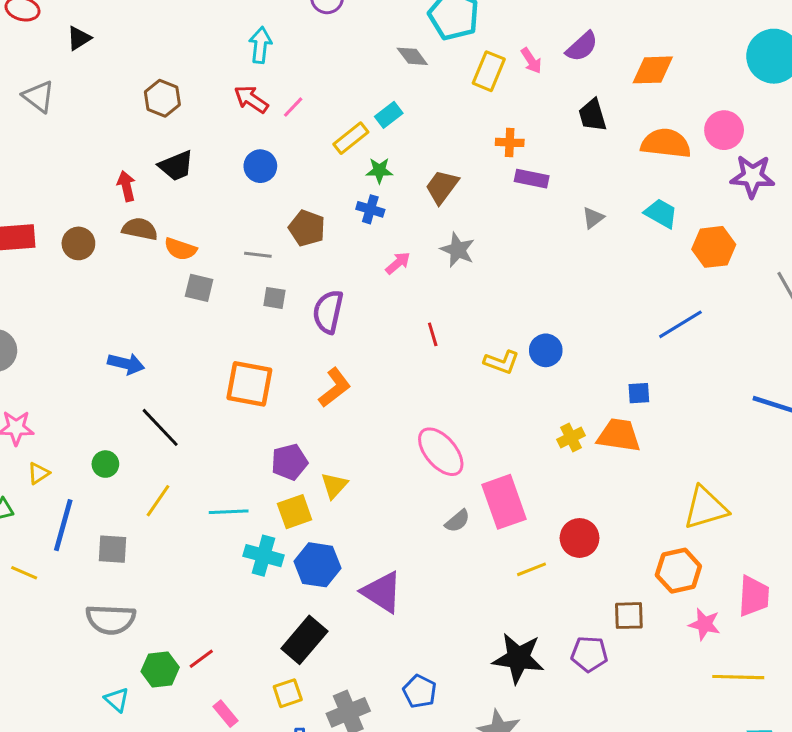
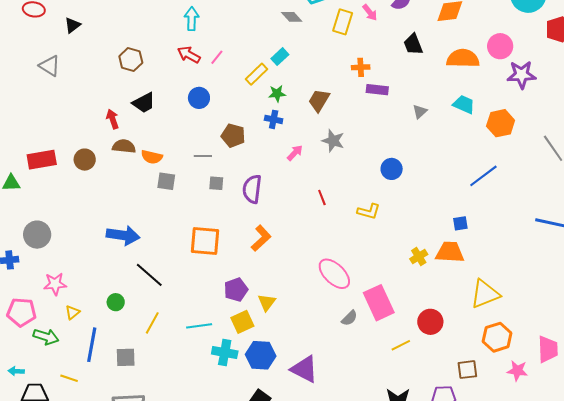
blue circle: (546, 350) -> (392, 169), moved
blue arrow: (126, 364) -> (123, 235), size x1.4
yellow triangle: (705, 508) -> (485, 294), moved

